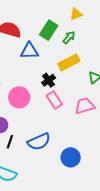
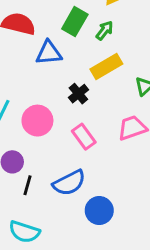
pink rectangle: (54, 100) -> (84, 137), moved
blue circle: (71, 157) -> (99, 211), moved

